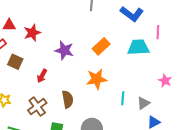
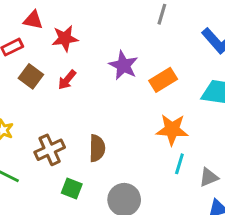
purple star: (64, 50) -> (123, 65), moved
red arrow: (42, 76) -> (67, 80), moved
orange star: (97, 79) -> (172, 130), moved

